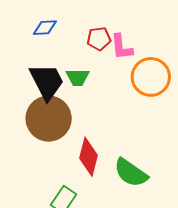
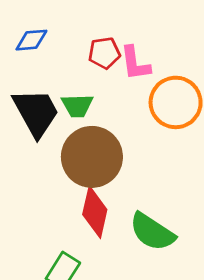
brown circle: (49, 119) -> (92, 157), moved

